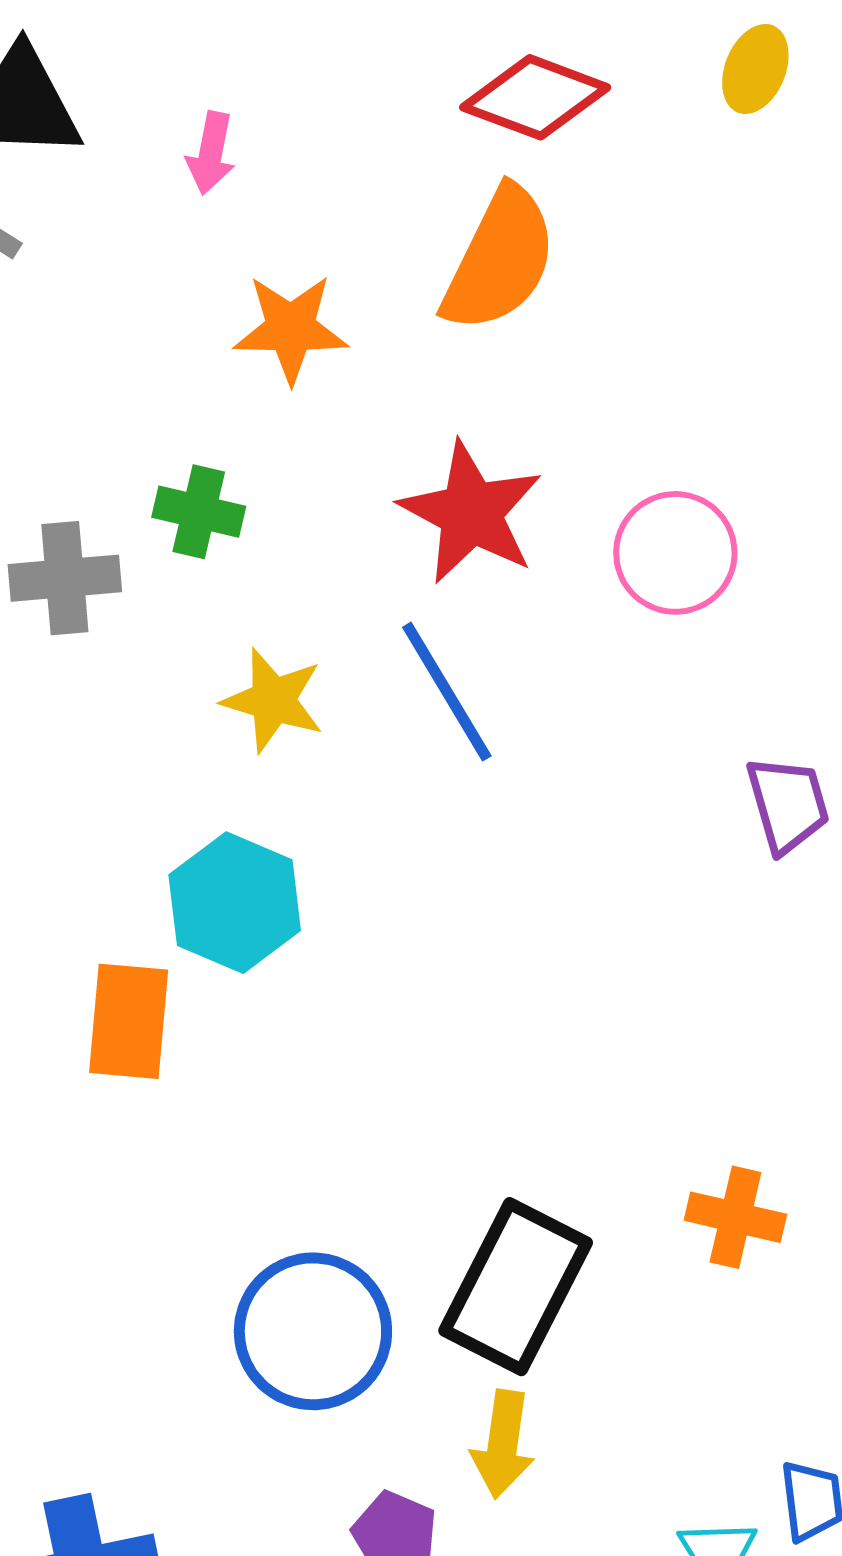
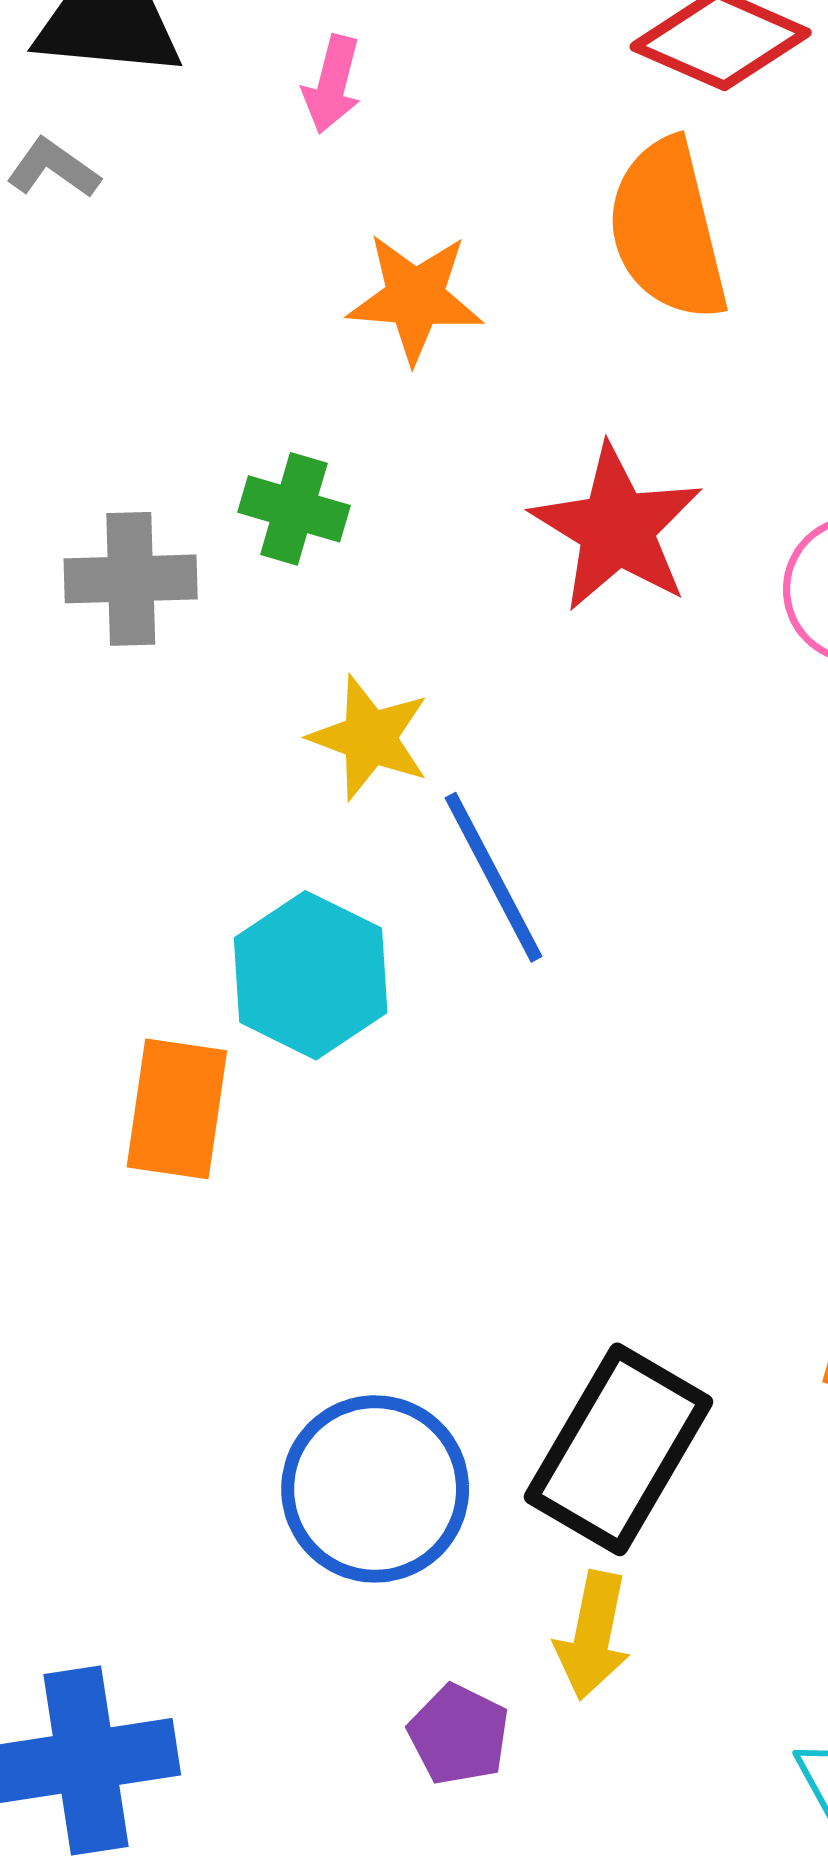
orange semicircle: (500, 260) -> (668, 230), turned 137
blue line: (447, 692) -> (494, 877), moved

